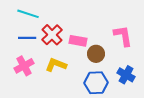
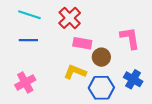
red cross: (52, 35) -> (70, 18), moved
yellow L-shape: (56, 65) -> (75, 72), moved
pink cross: (24, 66) -> (25, 82), moved

